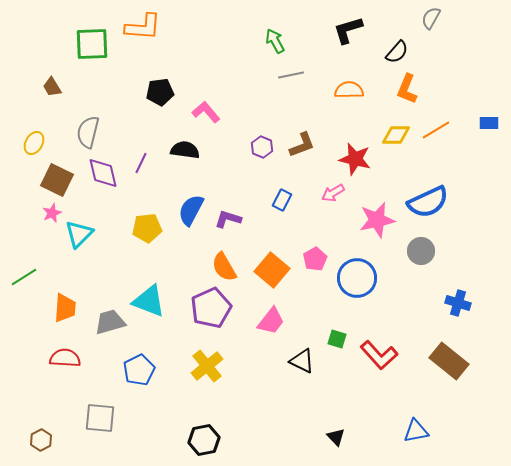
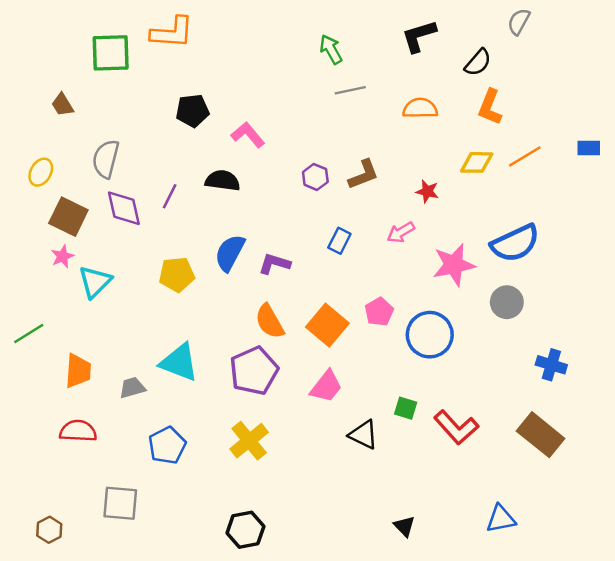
red star: (355, 159) -> (427, 191), size x0.6
gray trapezoid: (110, 322) -> (132, 388), size x0.7

